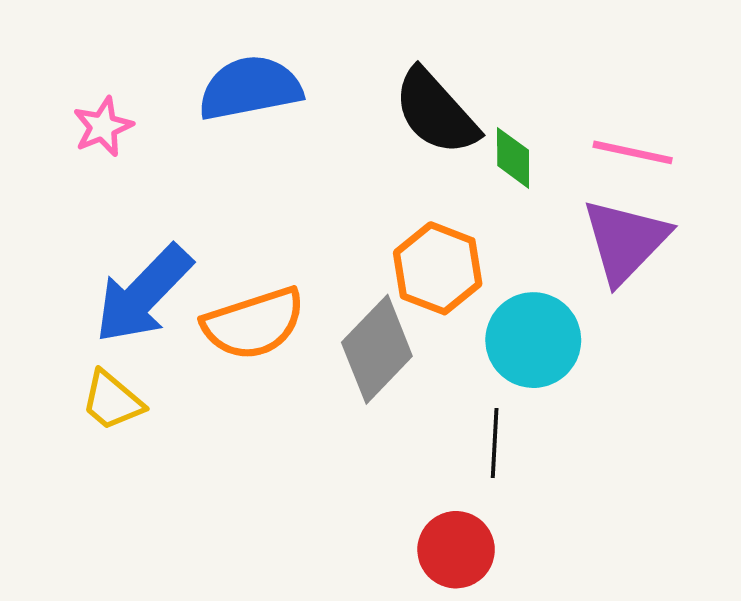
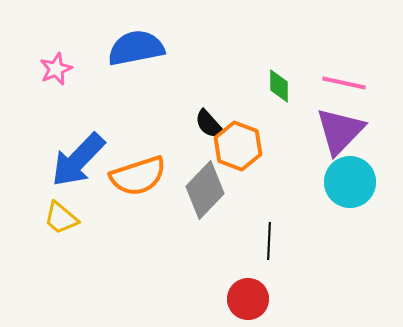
black semicircle: (436, 112) -> (209, 124), moved, size x0.6
cyan circle: (533, 340) -> (350, 182), moved

